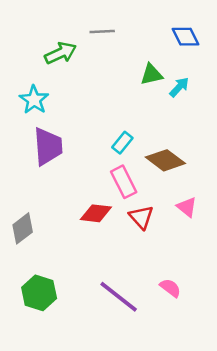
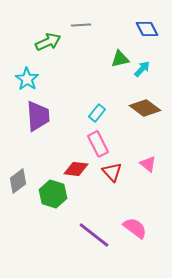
brown diamond: (165, 160) -> (145, 108), moved
pink semicircle: (170, 288) -> (135, 228), size x1.4
green hexagon: (39, 293) -> (53, 194), moved

